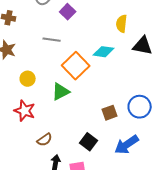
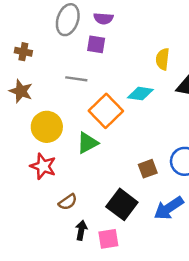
purple square: (68, 12) -> (96, 44), turned -35
yellow circle: (28, 79) -> (47, 127), size x1.6
black square: (89, 142) -> (122, 204), size x1.4

